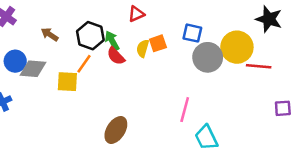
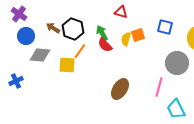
red triangle: (136, 14) -> (121, 12), turned 40
black hexagon: (90, 36) -> (73, 29), moved
gray circle: (208, 57) -> (177, 63), moved
blue circle: (15, 61) -> (26, 36), moved
brown ellipse: (116, 130) -> (120, 89), moved

